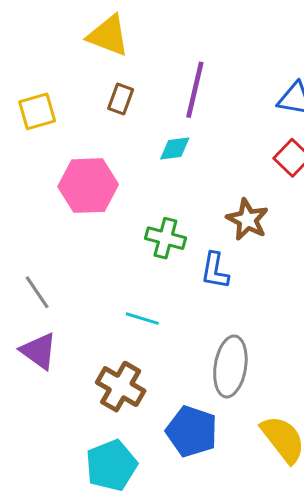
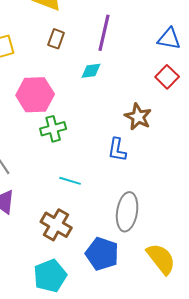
green cross: (165, 238) -> (53, 129), moved, turned -30

